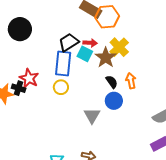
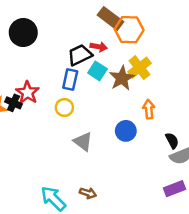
red arrow: (90, 43) -> (99, 47), moved
blue rectangle: (63, 64) -> (70, 80), size x0.7
black semicircle: (112, 82) -> (172, 141), moved
gray triangle: (92, 116) -> (83, 142), moved, turned -30

